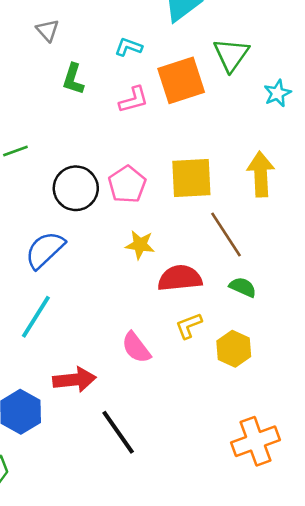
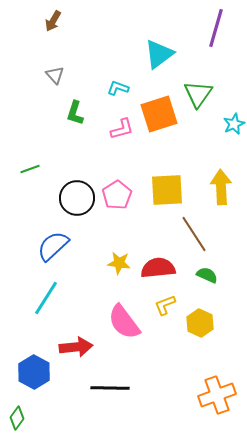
yellow star: (140, 245) -> (119, 263), moved
pink semicircle: (136, 348) -> (124, 322), size x1.4
black line: (118, 432) -> (110, 388), turned -54

